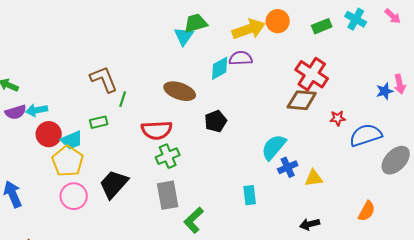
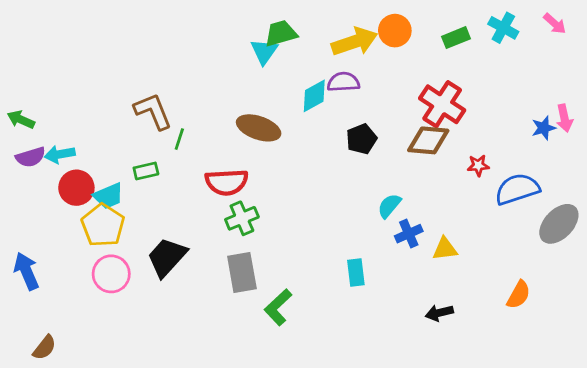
black pentagon: (216, 121) -> (361, 139), moved
cyan semicircle: (274, 147) -> (389, 206), size x0.7

